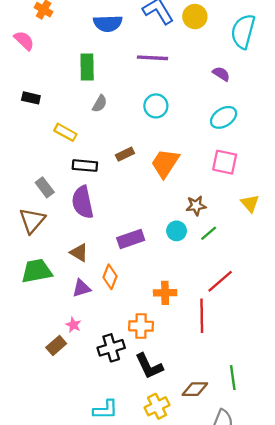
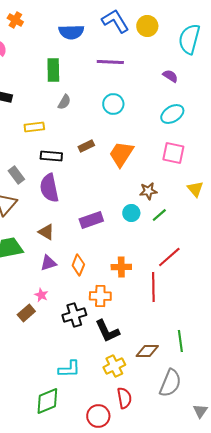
yellow rectangle: (65, 132) -> (34, 127), turned -36
orange diamond: (110, 277) -> (78, 265), moved

